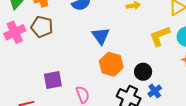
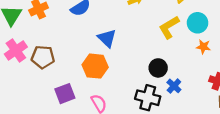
brown pentagon: (42, 27) -> (43, 57), moved
orange hexagon: (111, 64) -> (95, 66), moved

